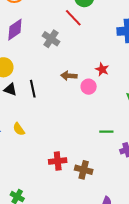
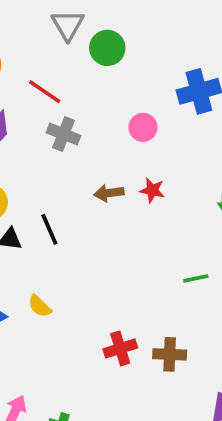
red line: (73, 18) -> (45, 92), moved
red star: (102, 69) -> (152, 190), moved
pink circle: (89, 87) -> (143, 127), moved

